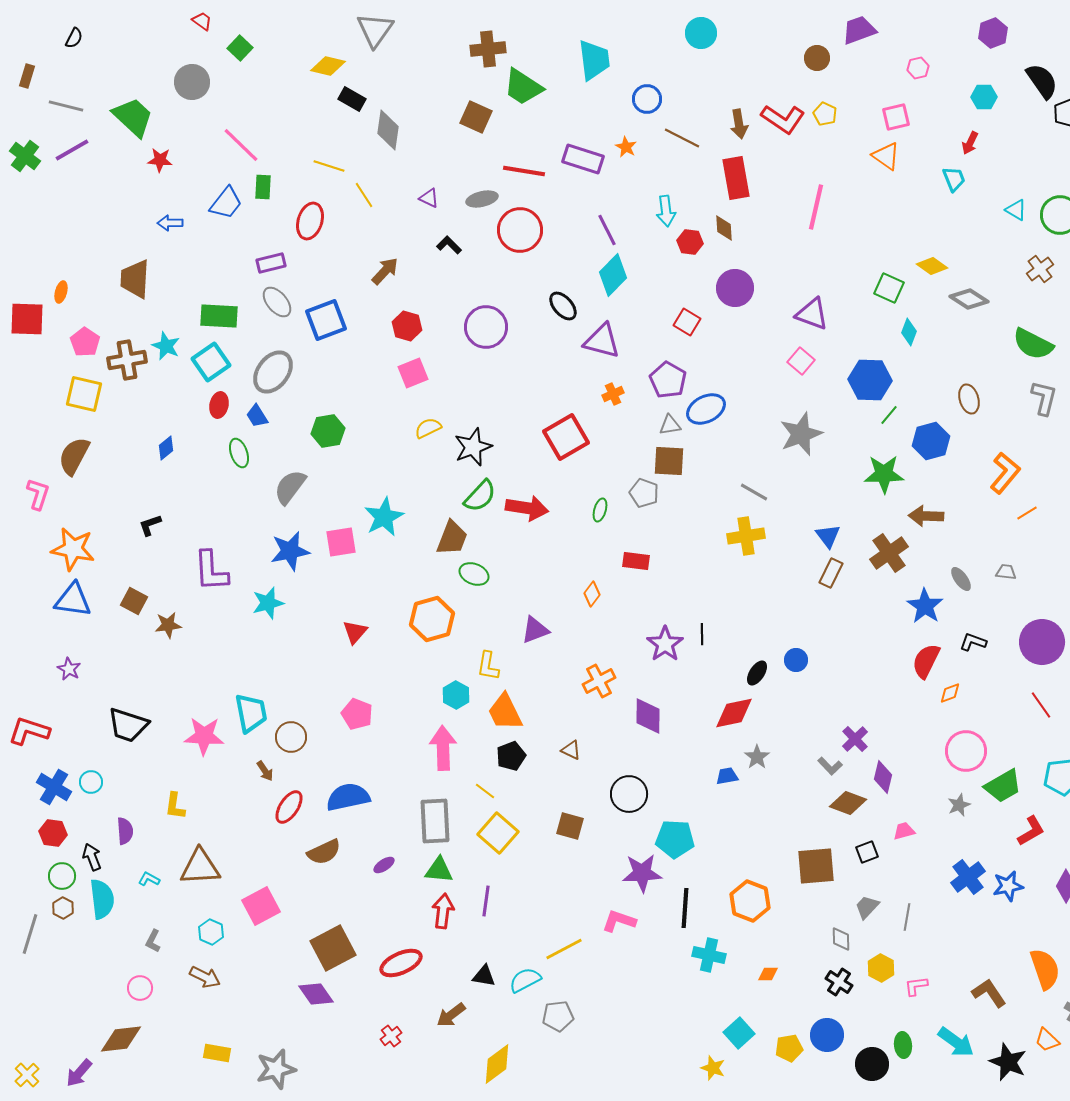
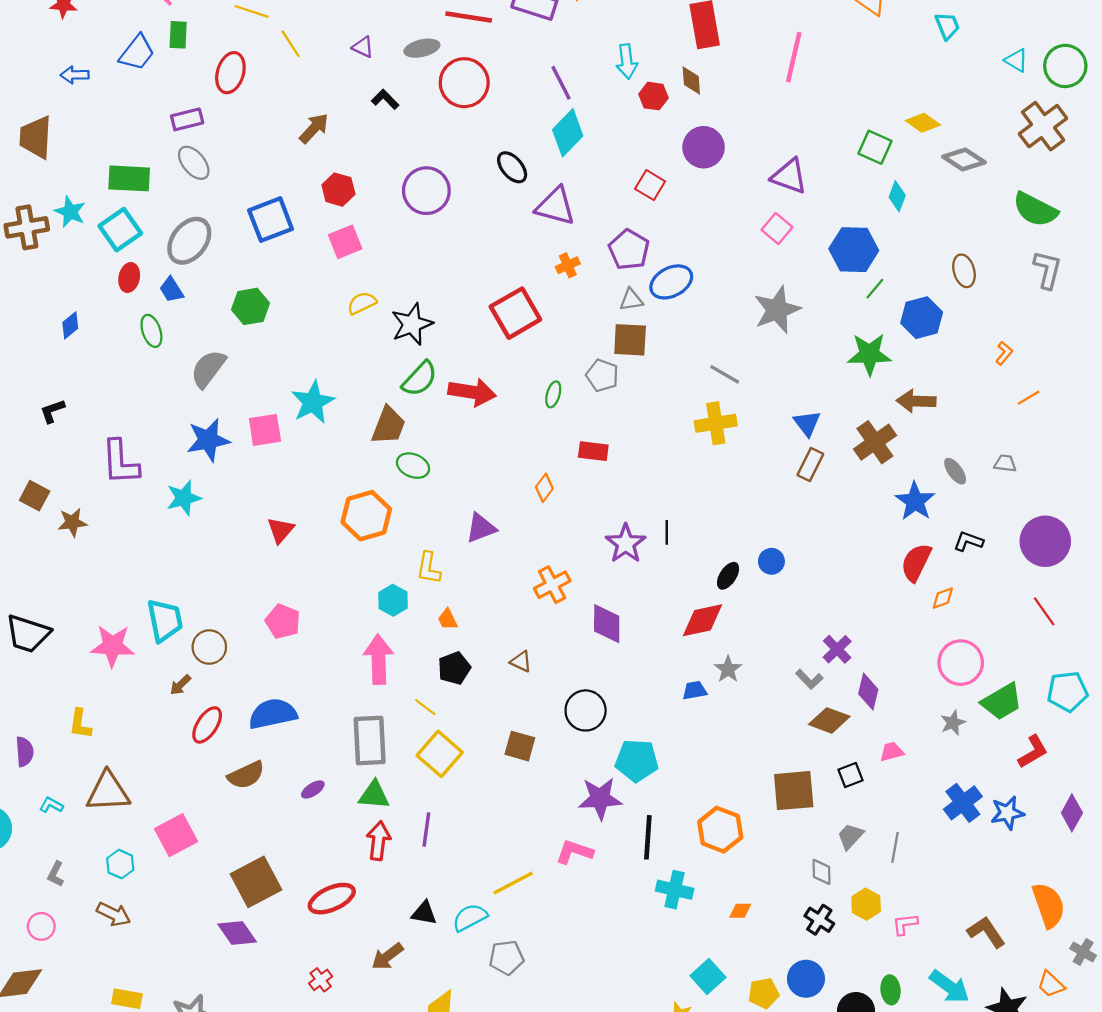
brown cross: (1040, 269) -> (1043, 126), size x1.6
blue square: (326, 320) -> (271, 220), moved
orange L-shape: (1005, 473) -> (1004, 353), size x0.5
orange trapezoid: (505, 712) -> (448, 619), size x0.5
brown arrow: (265, 771) -> (180, 685), turned 80

